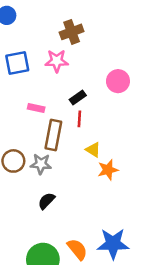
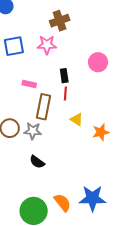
black rectangle: (78, 98) -> (64, 76), turned -64
orange star: (108, 170) -> (101, 132), moved
black semicircle: (46, 201) -> (37, 162), turned -98

